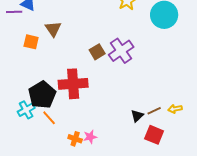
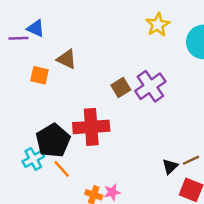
brown triangle: (53, 29) -> (67, 59), turned -30

